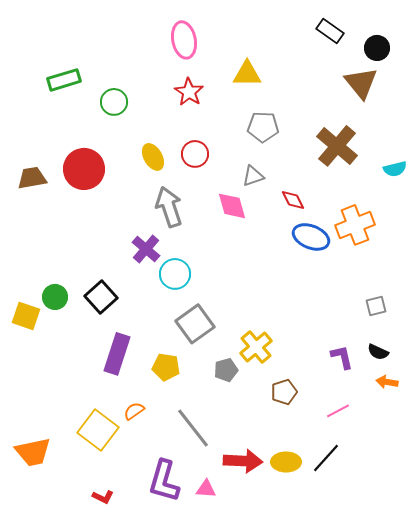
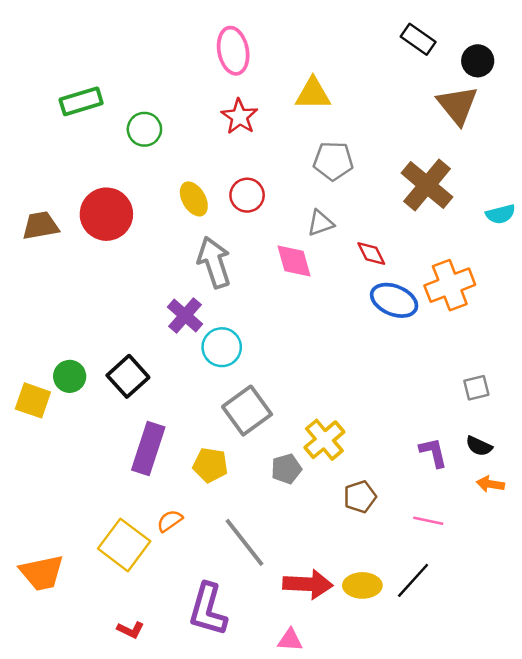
pink line: (338, 411) -> (428, 521), turned 40
pink triangle: (206, 489) -> (290, 640), moved

